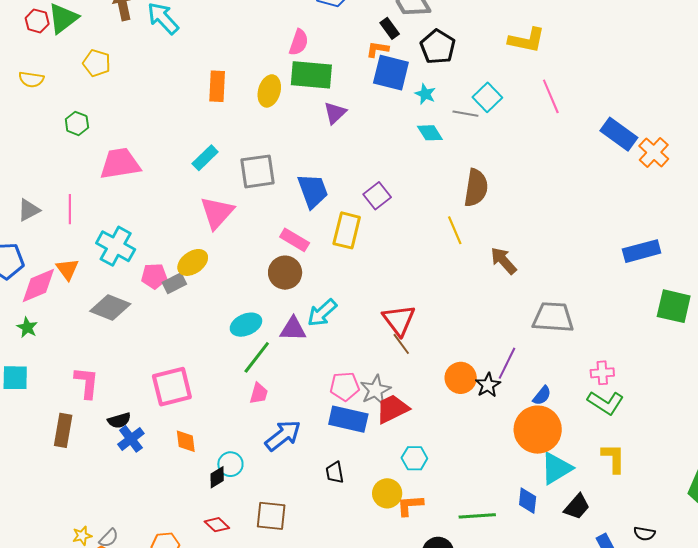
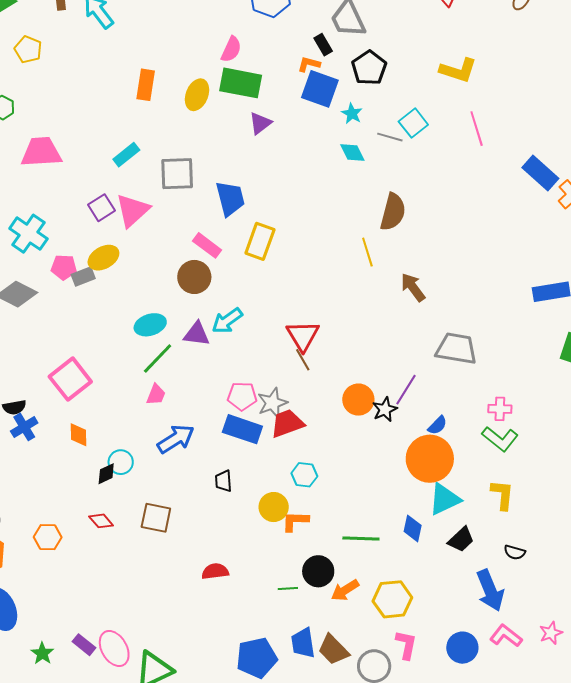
purple square: (377, 196) -> (101, 208), moved
pink square: (172, 387) -> (70, 379), turned -30
black semicircle: (644, 534) -> (515, 552), moved

